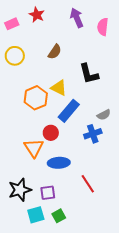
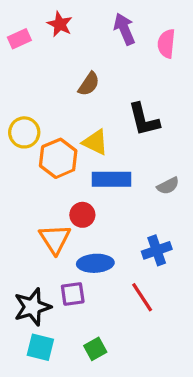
yellow circle: (15, 56) -> (24, 132), moved
blue rectangle: (69, 111) -> (111, 179), turned 50
blue cross: (93, 134) -> (157, 250), moved
purple square: (48, 193) -> (73, 294), moved
cyan square: (36, 215) -> (40, 347), moved, turned 30

